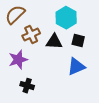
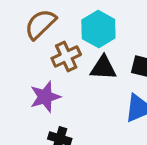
cyan hexagon: (66, 18) -> (98, 29), moved

